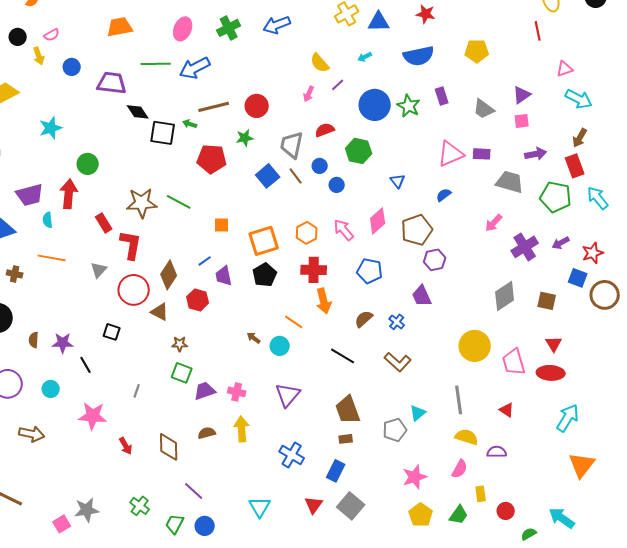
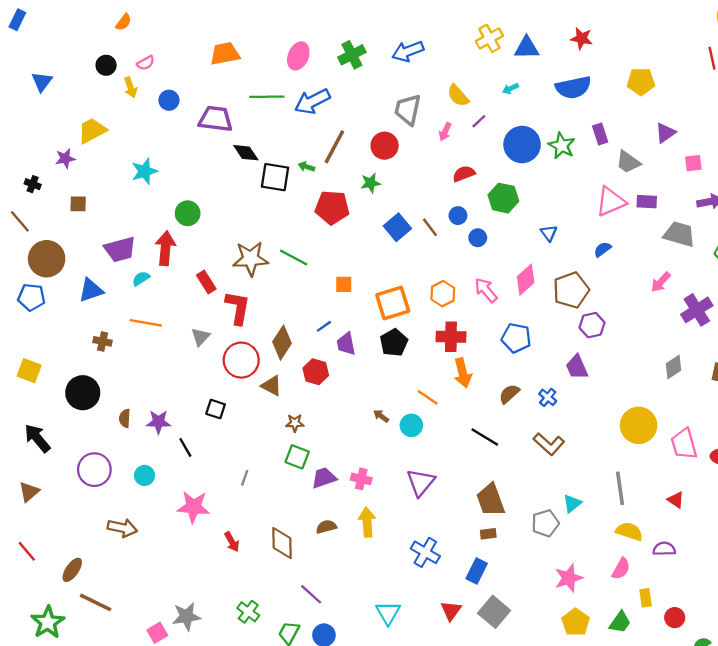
purple triangle: (522, 95) -> (665, 133), moved
brown line: (214, 107) -> (334, 147), turned -48
gray trapezoid: (484, 109) -> (628, 162), moved
gray trapezoid: (292, 145) -> (408, 110), moved
cyan semicircle: (48, 220) -> (141, 279), turned 63
gray diamond: (505, 296) -> (674, 367), size x0.7

